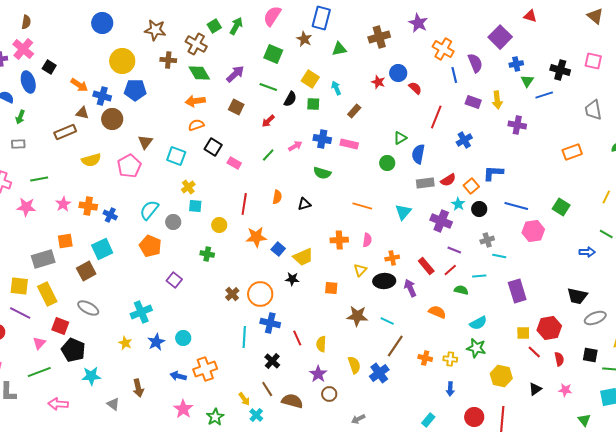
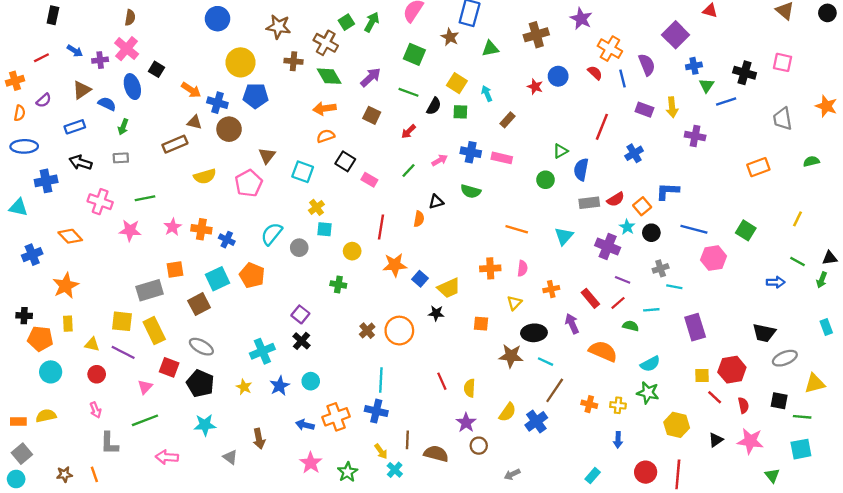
red semicircle: (415, 88) -> (595, 73), moved
black triangle: (304, 204) -> (436, 202), moved
orange pentagon: (150, 246) -> (252, 275), moved
black ellipse: (384, 281) -> (534, 333), moved
orange semicircle: (437, 312) -> (603, 351), size x1.4
blue cross: (270, 323) -> (376, 411), moved
black pentagon: (73, 350) -> (200, 383), moved
black cross: (272, 361) -> (302, 341), moved
yellow semicircle: (354, 365) -> (507, 412), turned 54
brown line: (267, 389) -> (407, 440), turned 35
pink star: (565, 390) -> (750, 441), size x1.6

